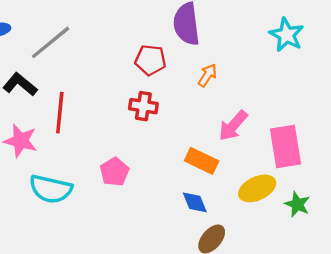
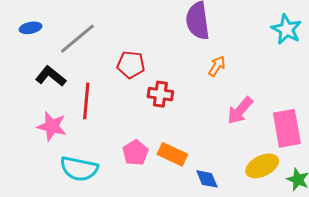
red pentagon: (150, 60) -> (131, 65), moved
orange rectangle: (202, 161) -> (172, 154), moved

